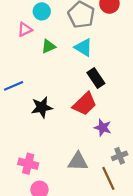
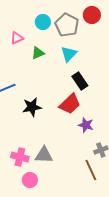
cyan circle: (42, 11) -> (43, 22), moved
cyan triangle: (83, 48) -> (69, 54), turned 42
gray triangle: (78, 161) -> (44, 155), moved

